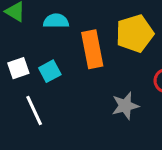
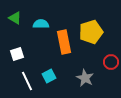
cyan square: (50, 71) -> (49, 76), moved
gray star: (125, 106) -> (85, 78), turned -30

